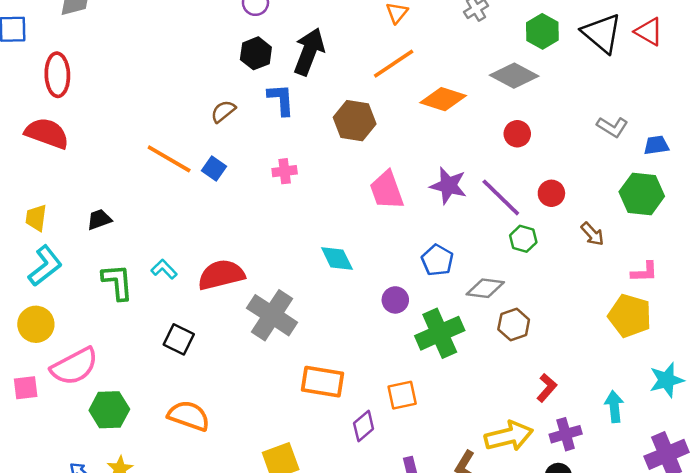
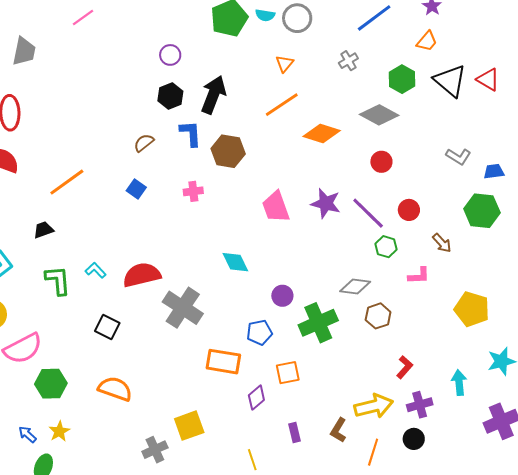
brown hexagon: (355, 121) -> (228, 151), moved
orange line: (169, 159) -> (67, 182), moved, turned -66
blue pentagon: (437, 260) -> (259, 332), moved, turned 30
pink L-shape: (644, 272) -> (419, 276), moved

